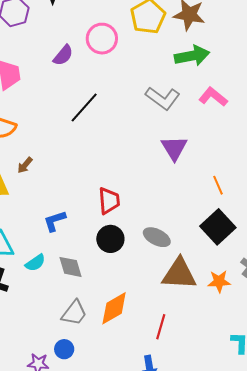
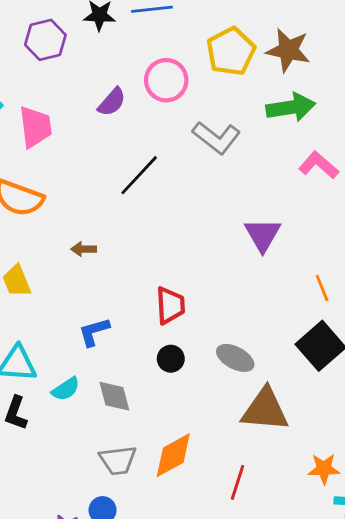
gray L-shape: (163, 98) -> (216, 138), moved
brown arrow: (25, 165) -> (84, 249), moved, turned 48
black circle: (110, 239) -> (171, 359), size x0.7
orange star: (219, 281) -> (324, 469), moved
gray trapezoid: (74, 313) -> (118, 460), turned 44

